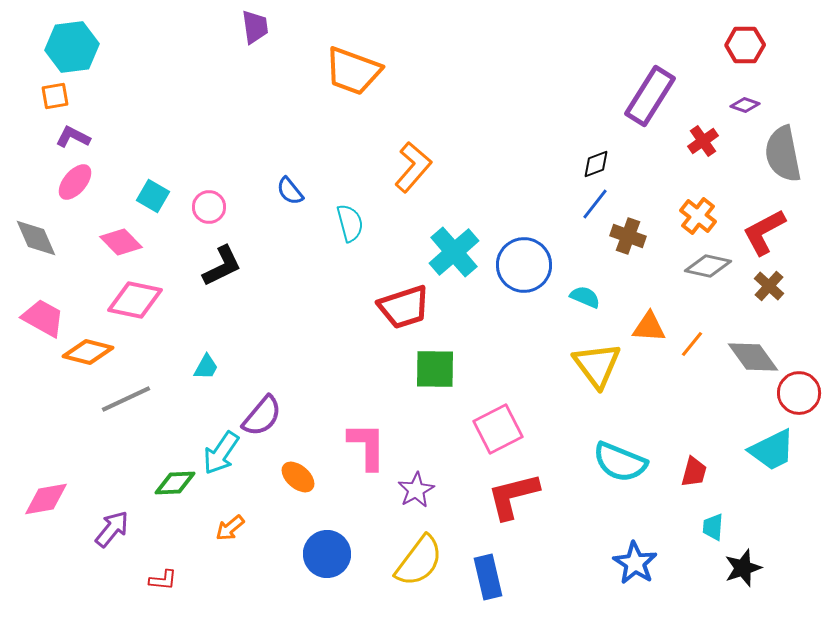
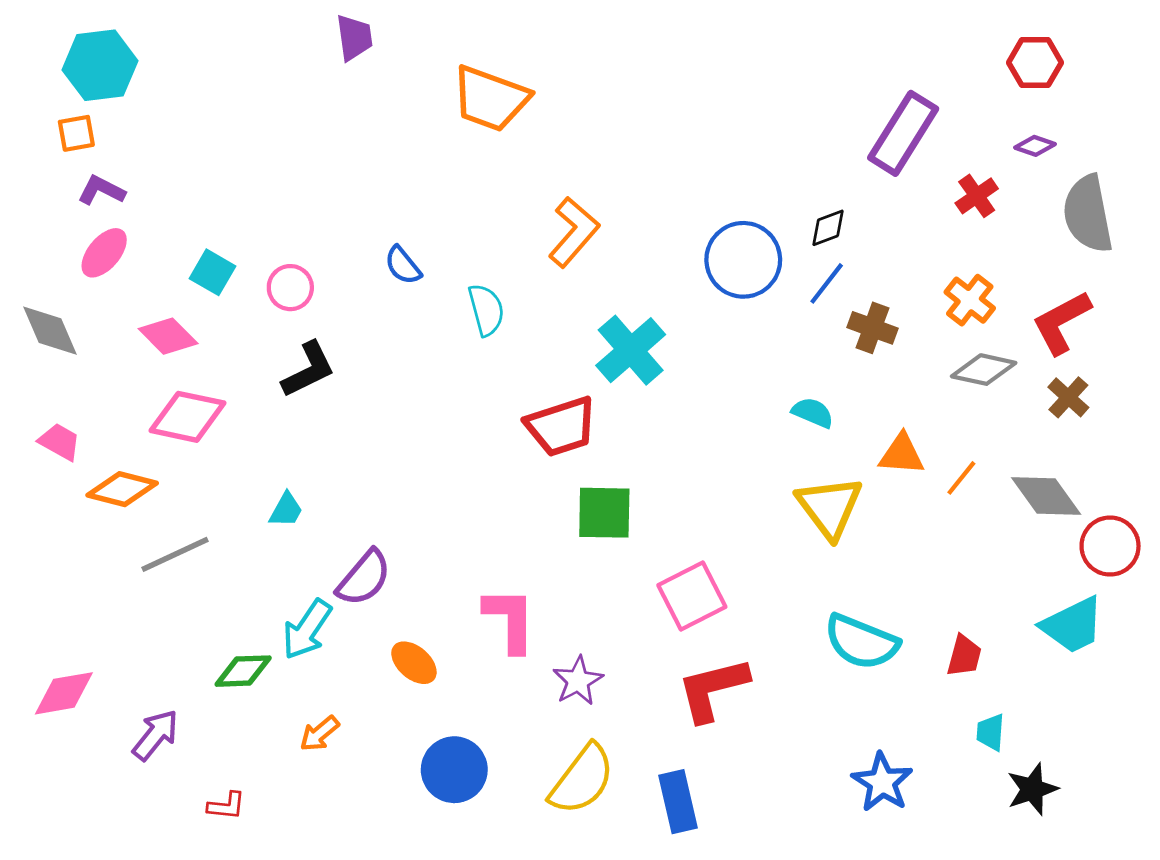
blue circle: (524, 265) -> (743, 260), moved
pink trapezoid: (43, 318) -> (60, 442), size x0.7

